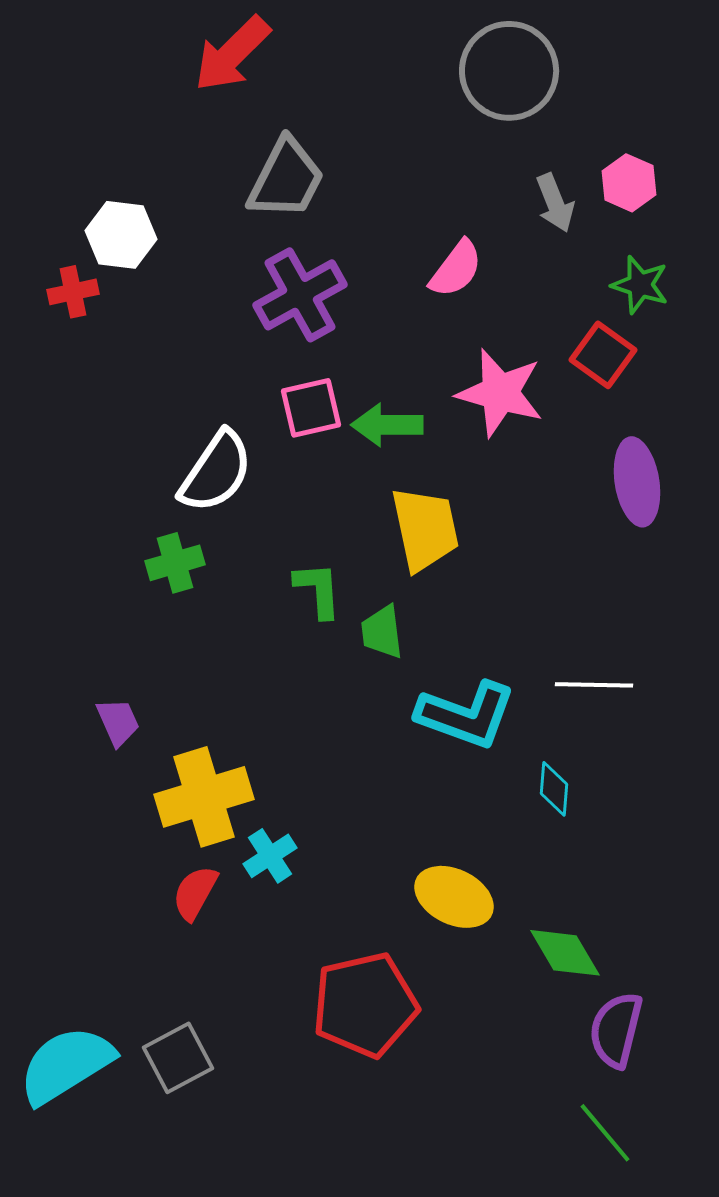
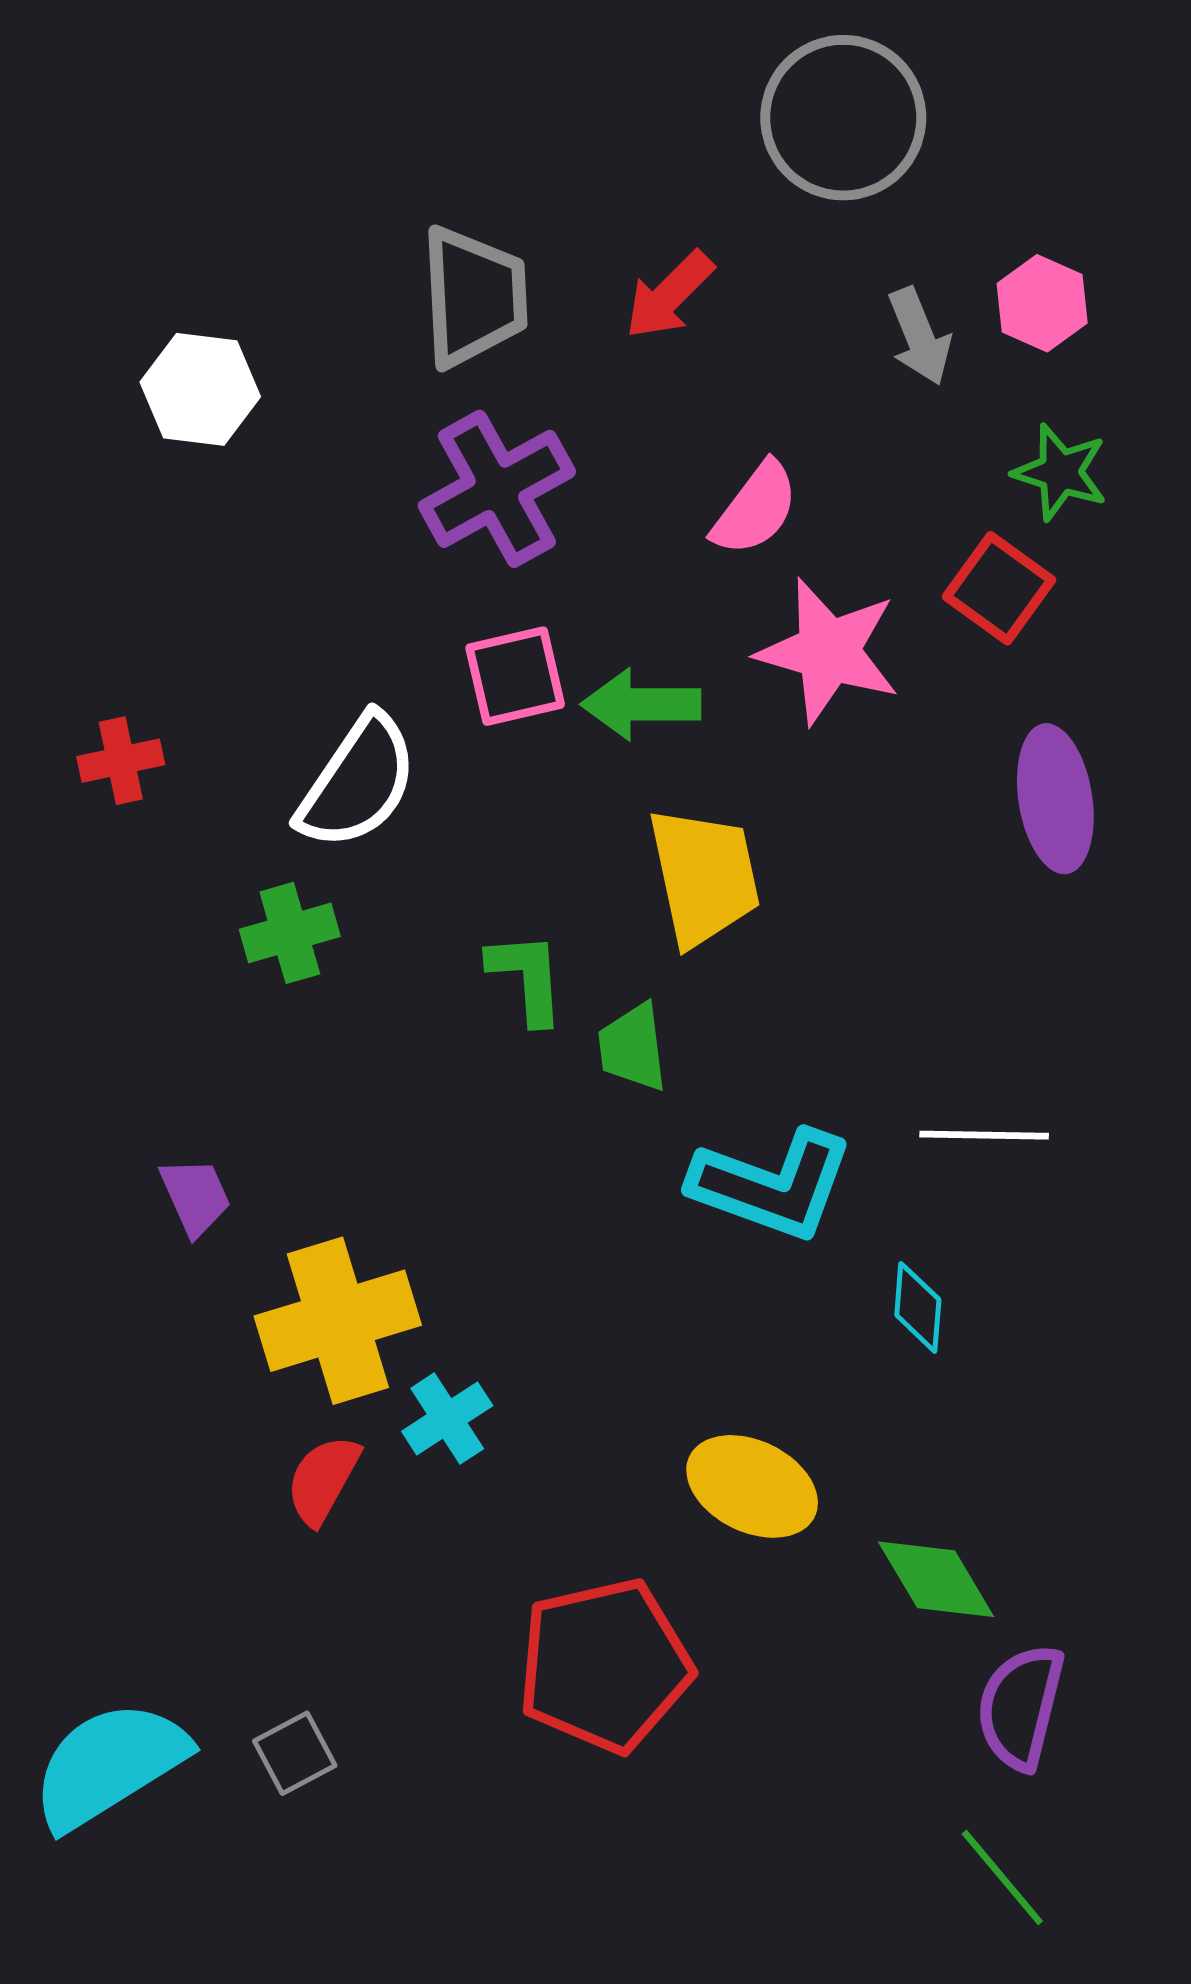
red arrow: (232, 54) -> (669, 295), moved, size x0.7
gray trapezoid: (286, 179) -> (474, 297), turned -30
pink semicircle: (456, 269) -> (755, 509), moved
red cross: (73, 292) -> (121, 761), moved
gray square: (178, 1058) -> (295, 1753), size x0.7

